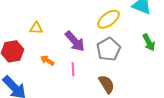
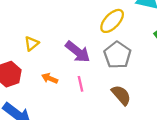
yellow triangle: (36, 28) -> (32, 44), turned -32

